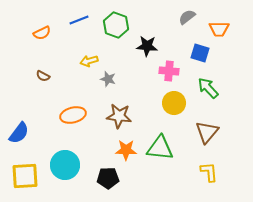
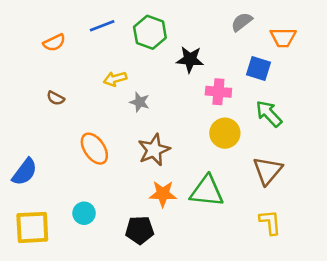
orange ellipse: (73, 115) -> (94, 149), turned 70
brown star: (119, 116) -> (154, 150), turned -30
cyan circle: (65, 165) -> (84, 213), size x0.6

